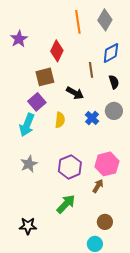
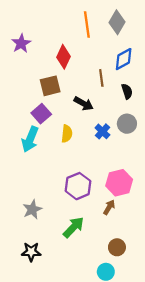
gray star: (29, 164) -> (32, 209), moved

